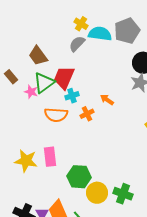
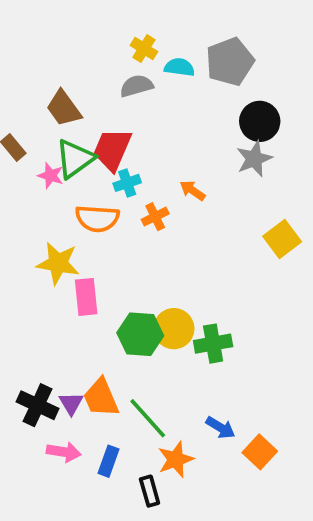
cyan semicircle: (100, 34) -> (179, 67), size x0.7
gray semicircle: (77, 44) -> (136, 86), turned 30
yellow star: (26, 161) -> (58, 263), moved
yellow circle: (97, 193) -> (174, 329), moved
green cross: (123, 194) -> (213, 344), moved, turned -30

